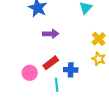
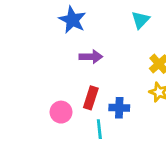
red rectangle: (51, 63) -> (91, 98), turned -35

